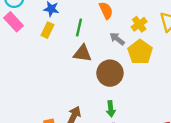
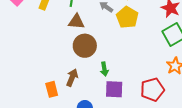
brown circle: (110, 73) -> (85, 46), moved

